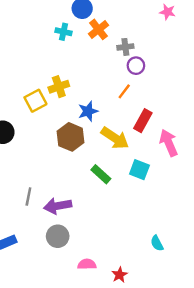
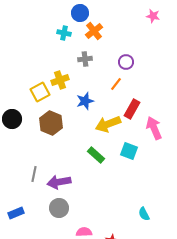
gray cross: (125, 47) -> (85, 59), moved
brown hexagon: (70, 137) -> (51, 123), moved
yellow arrow: (115, 138) -> (108, 124), turned 125

